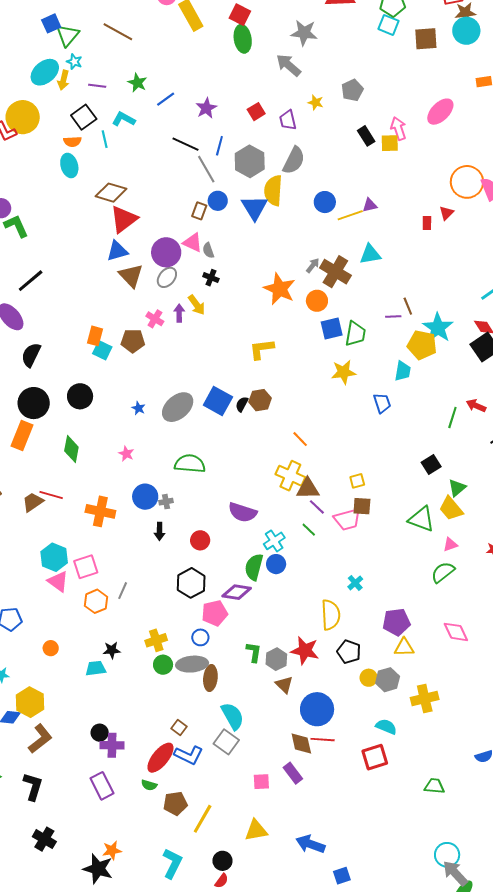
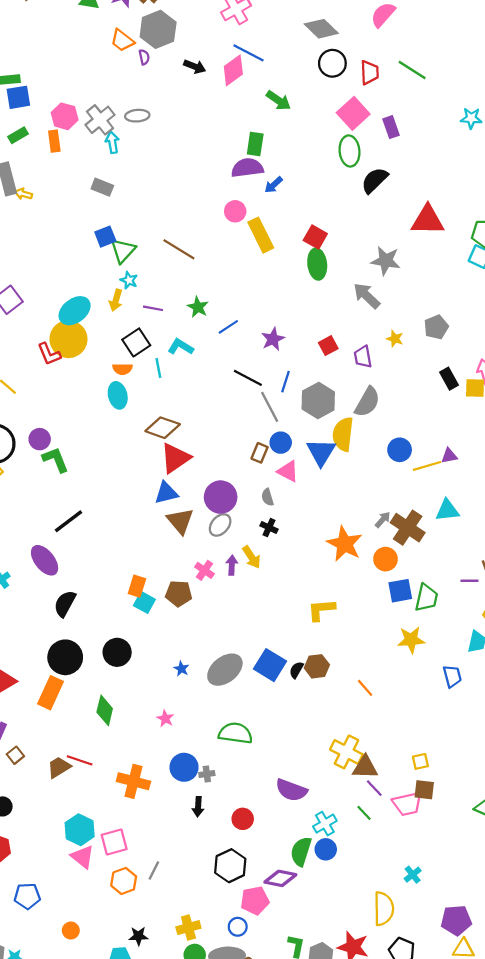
cyan ellipse: (45, 72) -> (75, 311), moved
pink triangle: (193, 243) -> (288, 471), moved
orange line: (300, 439) -> (365, 688), moved

